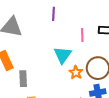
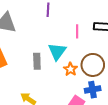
gray rectangle: (23, 79) -> (37, 61), moved

